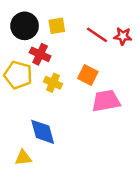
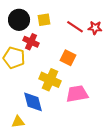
yellow cross: (53, 83) -> (50, 80), moved, size x1.5
pink trapezoid: (106, 101) -> (77, 94), moved

